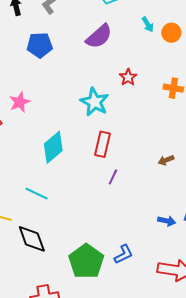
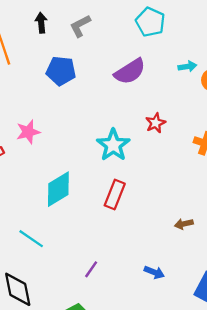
cyan arrow: (148, 24) -> (187, 66), turned -77
purple line: (113, 177) -> (91, 269), moved
blue arrow: (167, 221) -> (154, 272), moved

